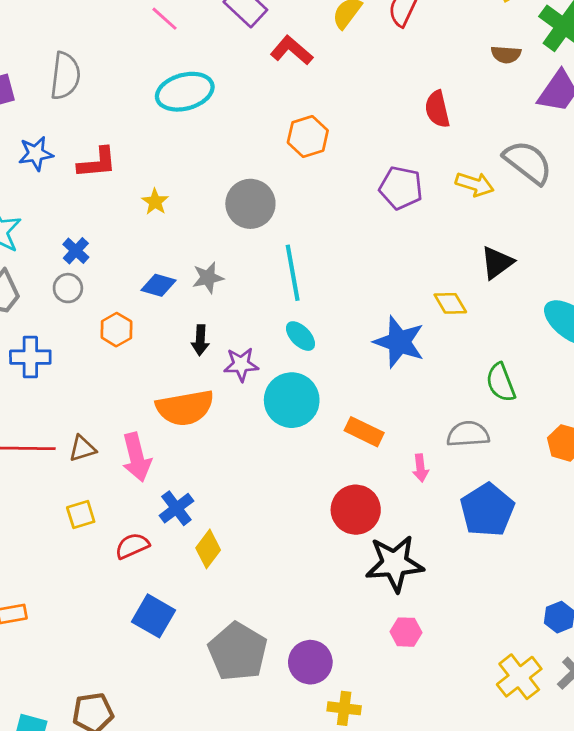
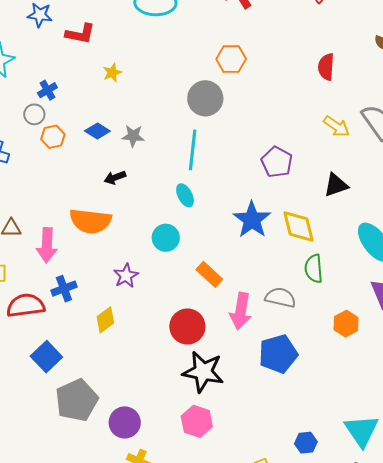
purple pentagon: (401, 188) -> (277, 162), moved
gray circle: (250, 204) -> (205, 98), moved
yellow diamond: (450, 303) -> (298, 226), moved, size x1.5
orange hexagon: (116, 330) -> (53, 137), moved
black arrow: (200, 340) -> (115, 178), turned 50
purple star: (241, 364) -> (126, 276), moved, turned 30
cyan circle: (292, 400) -> (166, 238), size x0.7
pink arrow: (420, 468) -> (241, 311), size x1.8
red semicircle: (132, 546) -> (26, 306), size x1.5
yellow diamond: (208, 549) -> (105, 320), moved
blue square: (154, 616) -> (46, 357), moved
pink hexagon: (406, 632) -> (197, 421), size x1.4

